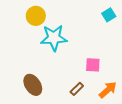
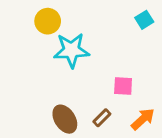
brown ellipse: (33, 85) -> (65, 119), moved

